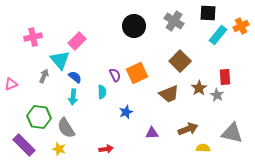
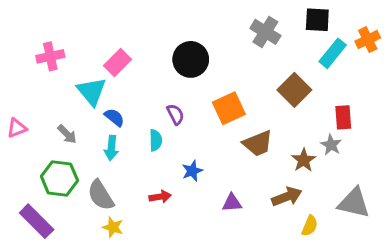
black circle: (134, 26) -> (191, 59), moved
brown square: (180, 61) -> (294, 90), moved
orange square: (137, 73) -> (229, 108), moved
gray arrow: (44, 76) -> (67, 134), moved, turned 112
brown star: (199, 88) -> (304, 160), moved
yellow semicircle: (203, 148) -> (310, 226), turned 112
yellow star: (59, 149) -> (113, 227), moved
red arrow: (106, 149) -> (160, 197), moved

